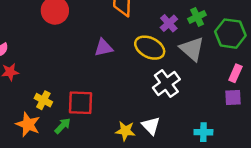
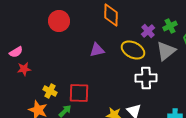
gray triangle: (192, 49) -> (166, 51), turned 40
white cross: (166, 83) -> (146, 78), turned 35

